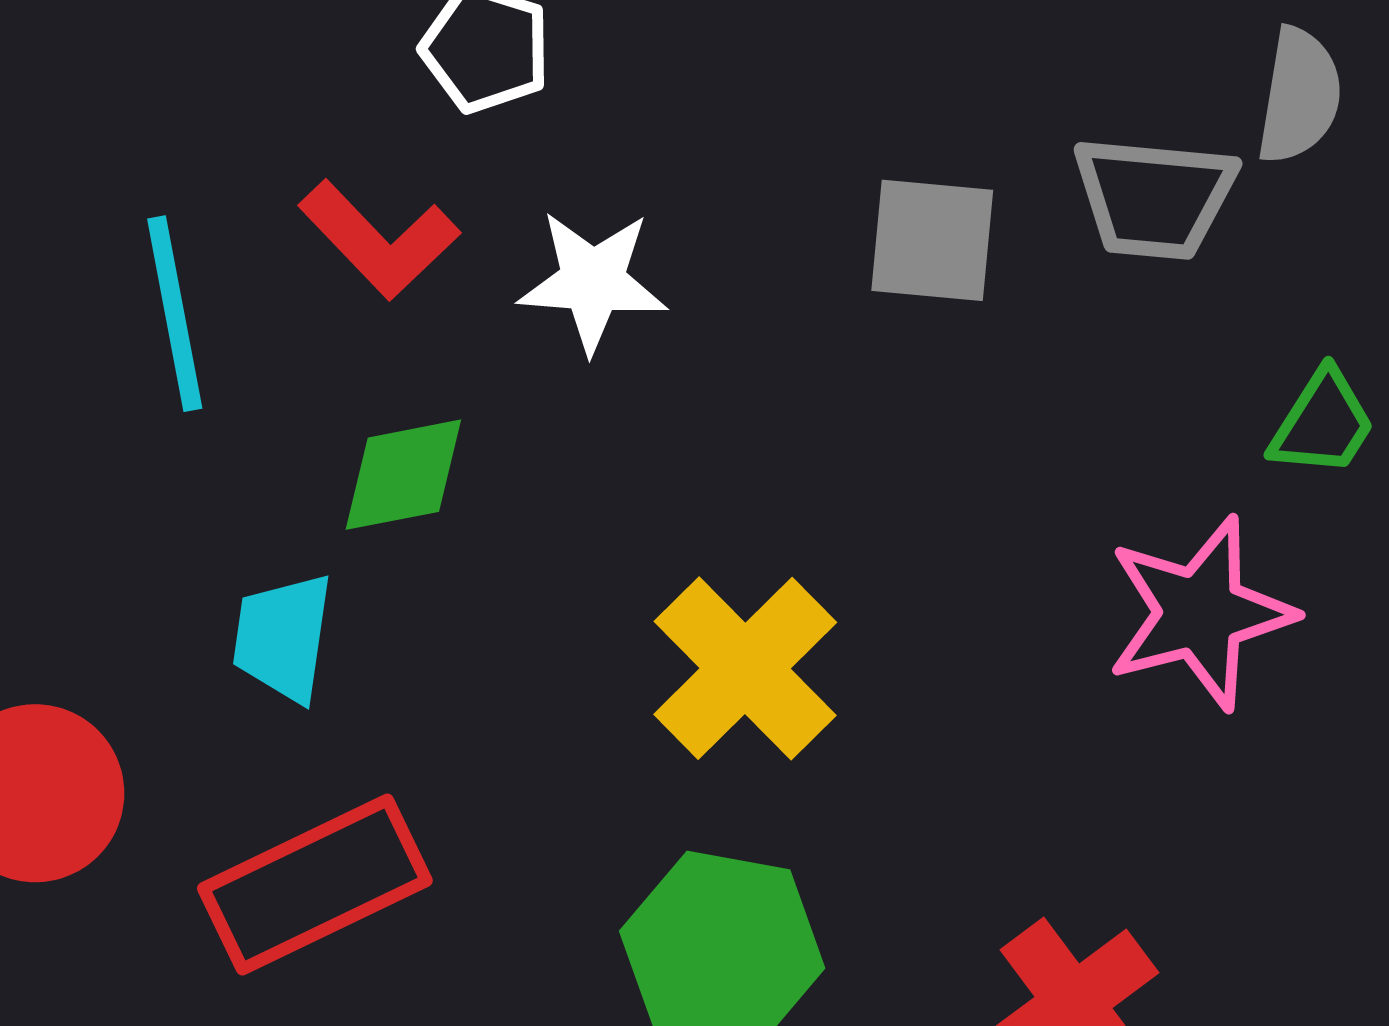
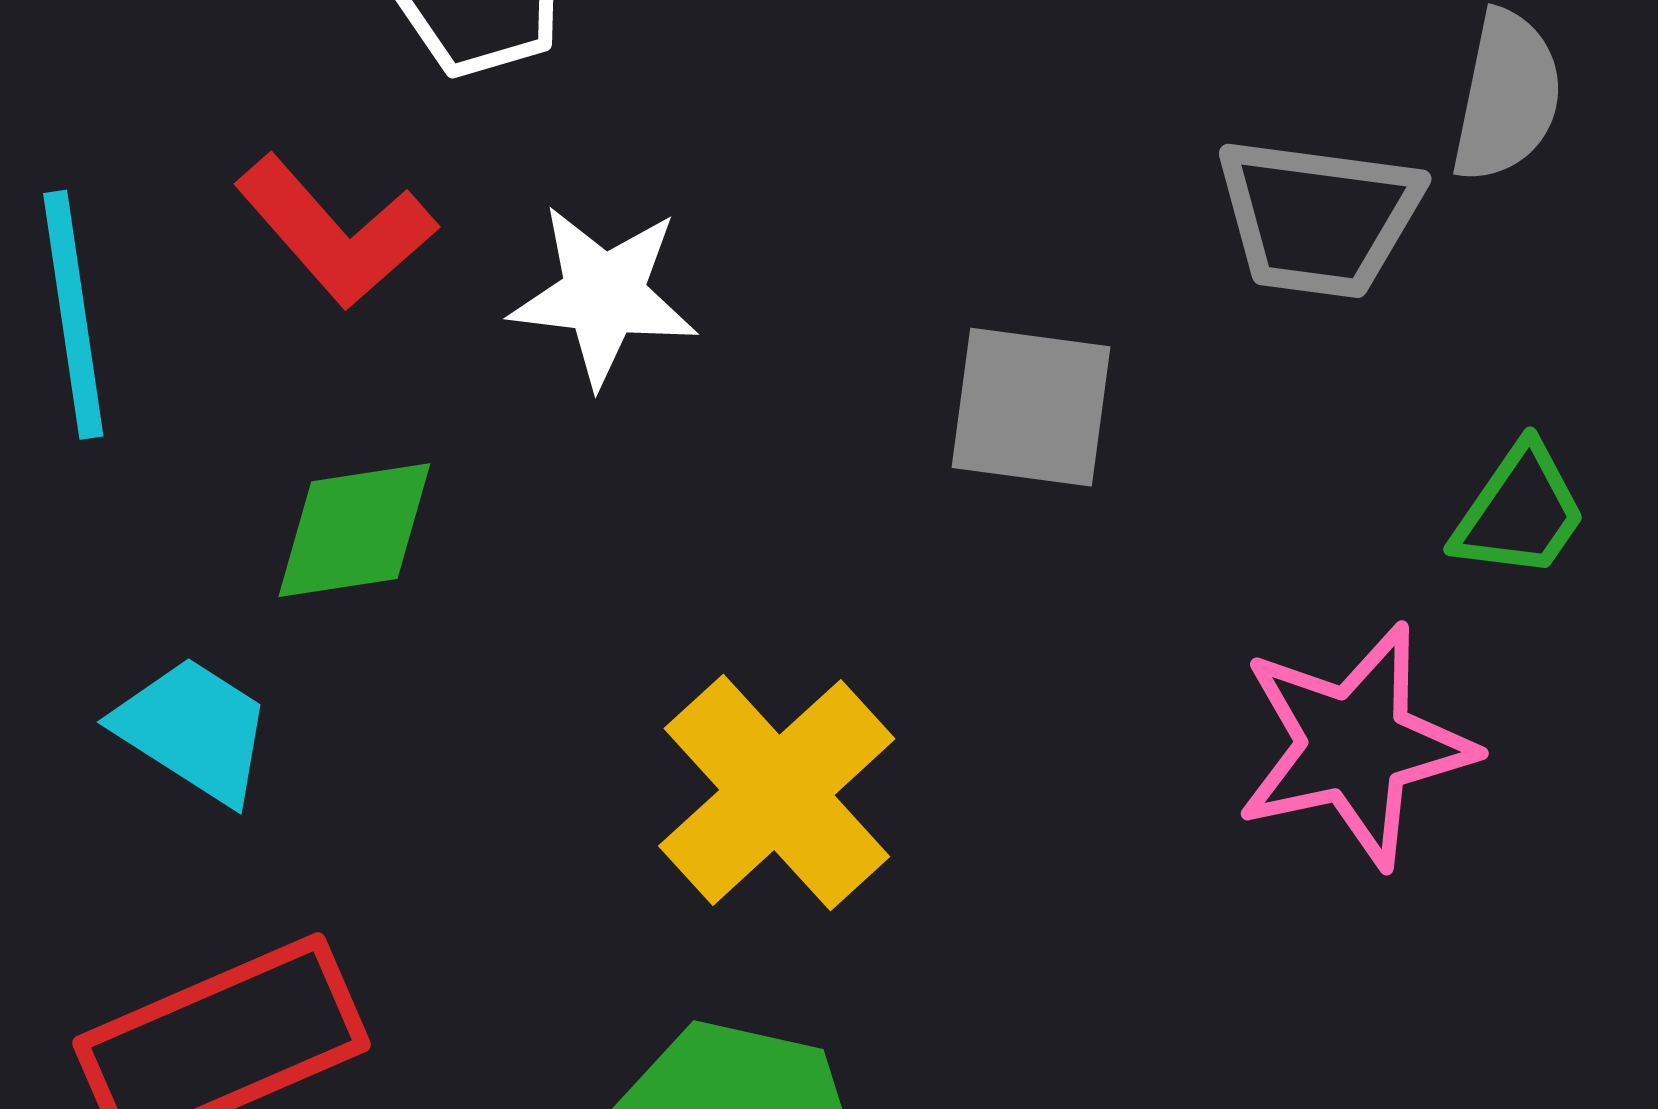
gray square: (932, 240) -> (1031, 407), moved
cyan trapezoid: (283, 637) -> (194, 730), turned 112

